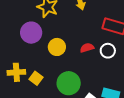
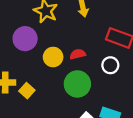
red semicircle: (87, 48) -> (78, 54), moved
green circle: (69, 83) -> (77, 84), moved

